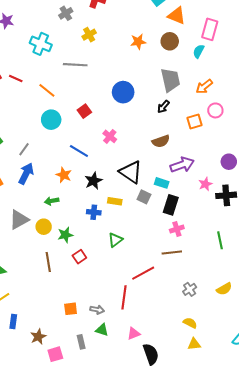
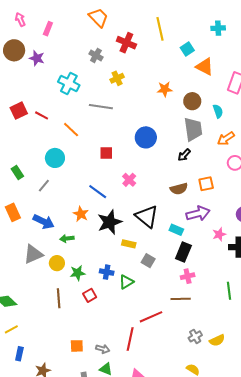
gray cross: (66, 13) -> (96, 55), turned -32
brown circle: (170, 41) -> (192, 101), moved
cyan semicircle: (199, 51) -> (218, 111), moved, turned 128
red square: (84, 111) -> (106, 153), turned 32
cyan circle: (51, 120) -> (55, 158), moved
orange square: (195, 122) -> (206, 184), moved
blue arrow: (26, 174) -> (44, 222), moved, turned 85
black star: (93, 181) -> (110, 222), size x1.4
gray square: (144, 197) -> (148, 261), moved
blue cross: (94, 212) -> (107, 272), moved
yellow semicircle: (224, 289) -> (217, 340), moved

